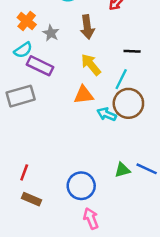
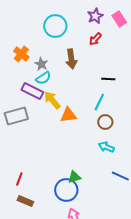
cyan semicircle: (23, 50) -> (43, 78), moved
yellow arrow: (91, 65) -> (52, 100), moved
brown circle: (128, 103) -> (105, 122), size x0.6
cyan arrow: (107, 114) -> (106, 147), moved
green triangle: (122, 170) -> (74, 177), moved

